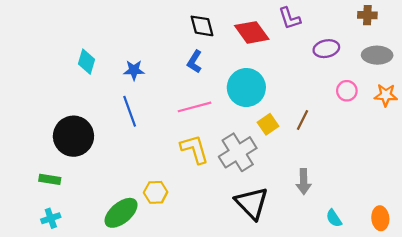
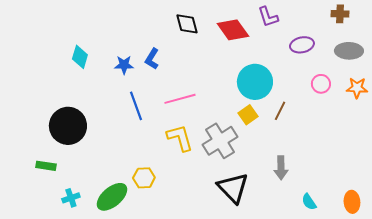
blue L-shape: (194, 62) -> (152, 59), moved
cyan circle: (246, 88) -> (255, 82), moved
blue line: (130, 111) -> (136, 106), moved
cyan cross: (51, 218) -> (71, 198), moved

